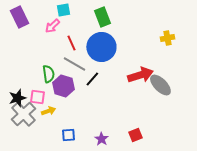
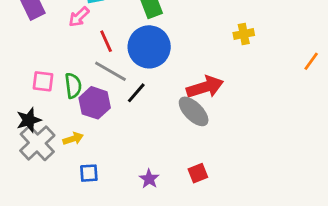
gray ellipse: (160, 85) -> (194, 111), moved
pink square: (37, 97) -> (43, 81), moved
blue square: (68, 135) -> (89, 173), moved

